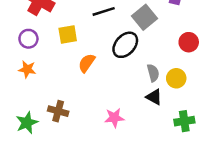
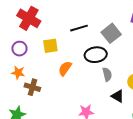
black ellipse: (125, 45) -> (96, 55), turned 40
gray semicircle: (153, 73) -> (107, 74), moved
brown cross: (58, 111) -> (32, 87), moved

